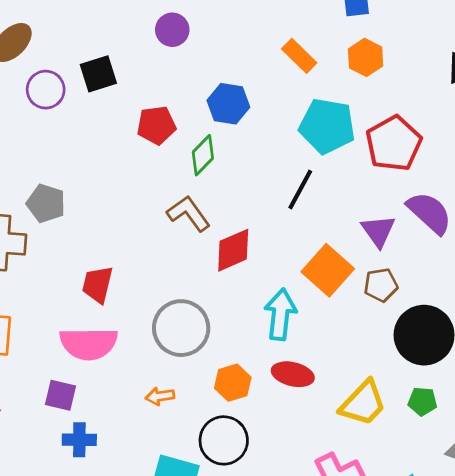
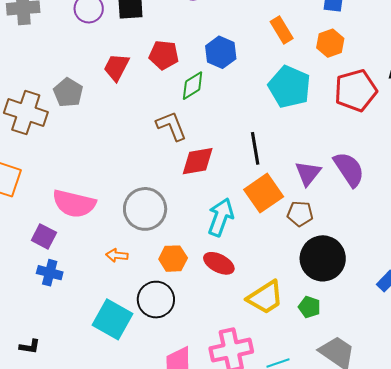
red pentagon: (394, 143) -> (356, 90), moved
black line: (300, 190) -> (255, 148), moved, turned -52
red trapezoid: (98, 284) -> (116, 67), moved

